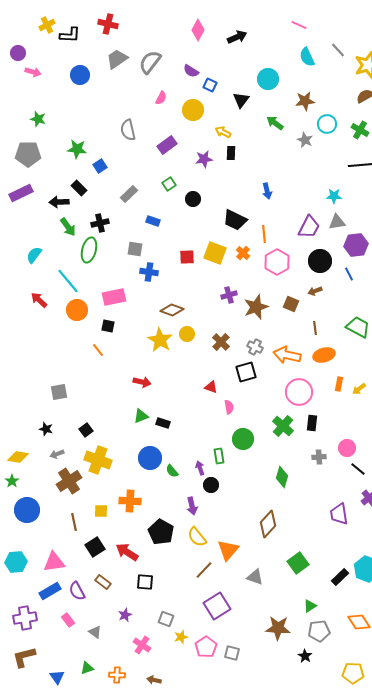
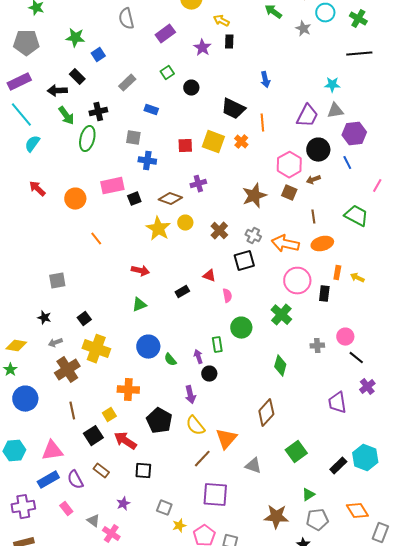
purple star: (204, 159) -> (202, 48), turned -30
pink hexagon: (277, 262) -> (289, 165), moved
cyan line: (68, 281) -> (21, 115), moved
purple cross: (229, 295) -> (198, 184), moved
black square: (108, 326) -> (134, 199), moved, turned -32
yellow arrow: (359, 389) -> (357, 278), turned 64
black rectangle: (163, 423) -> (182, 292), moved, turned -48
black rectangle: (312, 423) -> (324, 294), moved
yellow square: (101, 511) -> (109, 415), moved, turned -32
purple square: (217, 606) -> (215, 495), turned 36
pink cross: (142, 645) -> (111, 534), moved

